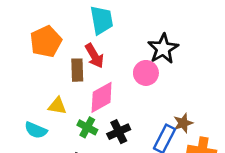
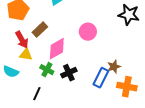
black star: (163, 49) -> (129, 15), moved, turned -30
red arrow: (94, 56) -> (22, 40), moved
brown rectangle: (77, 70) -> (40, 30), turned 49

